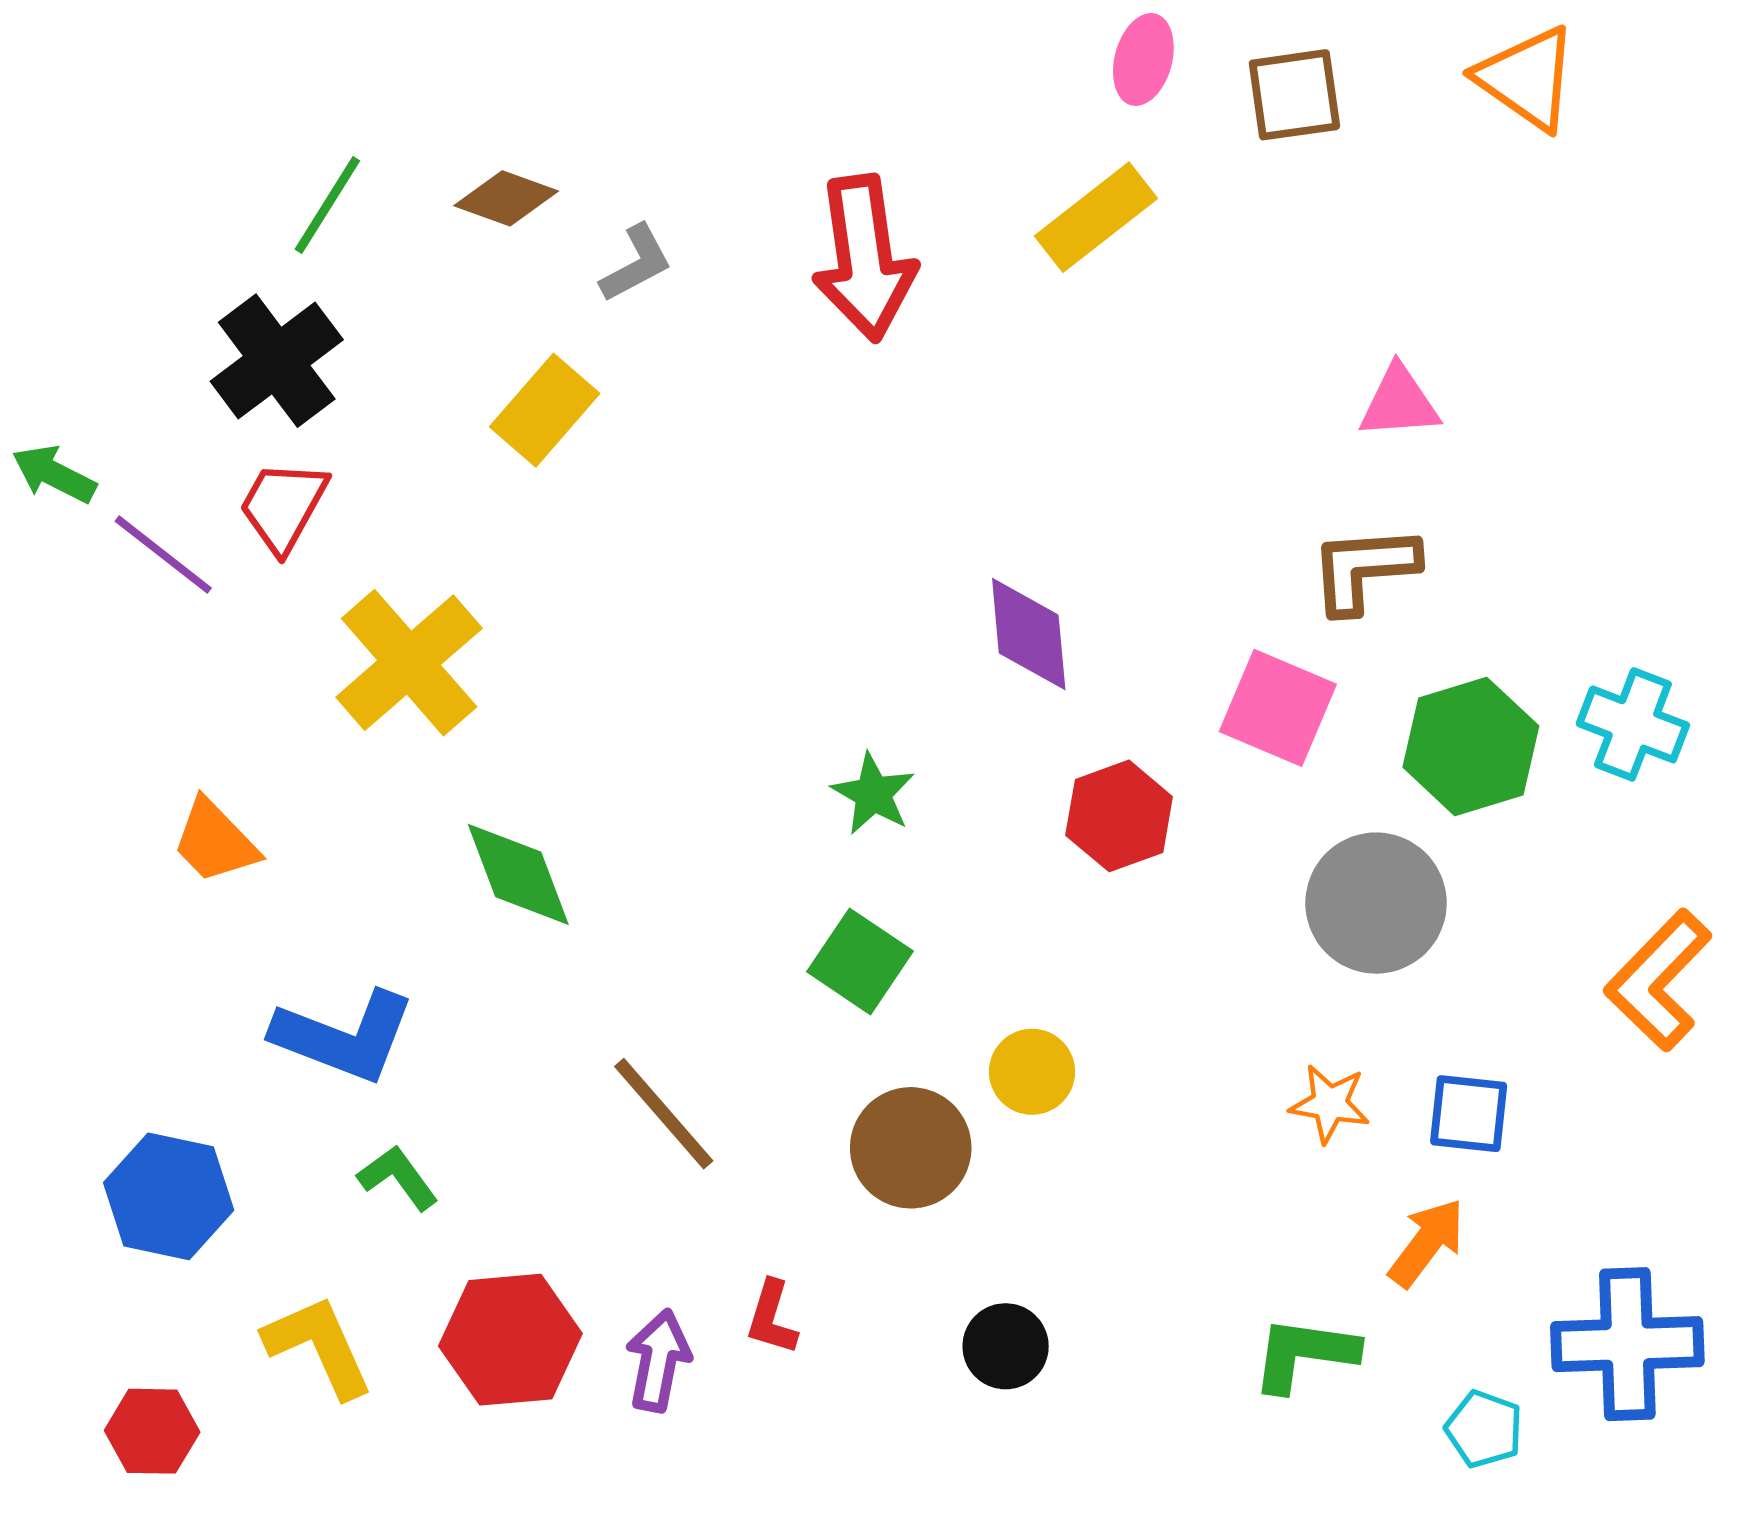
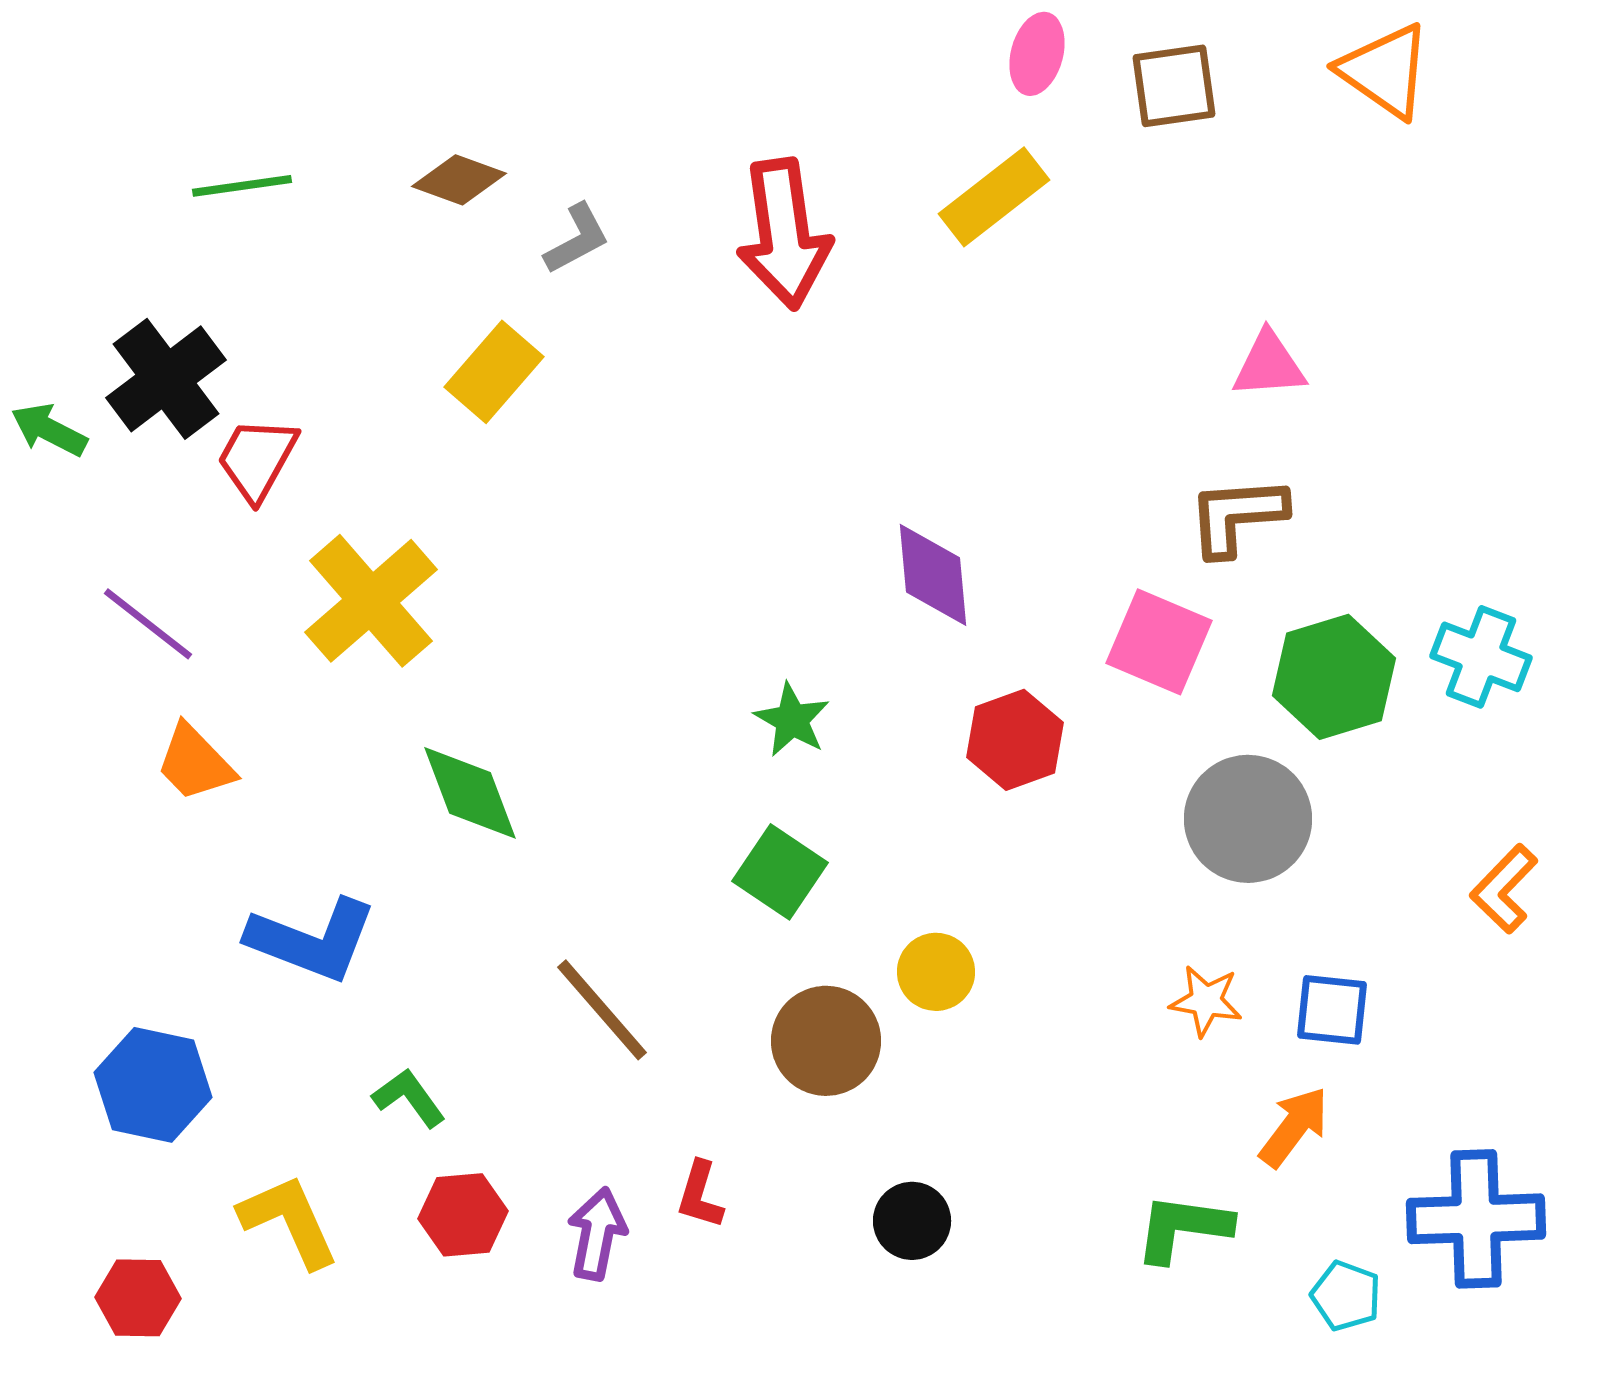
green line: (327, 205) -> (242, 186), moved, turned 50
black cross: (277, 361) -> (166, 379), moved
purple line: (163, 555) -> (148, 624), moved
orange L-shape: (1658, 980) -> (1504, 889), size x0.7
green L-shape: (398, 1178) -> (409, 1098), moved
red hexagon: (510, 1340) -> (463, 1215), size x0.7

